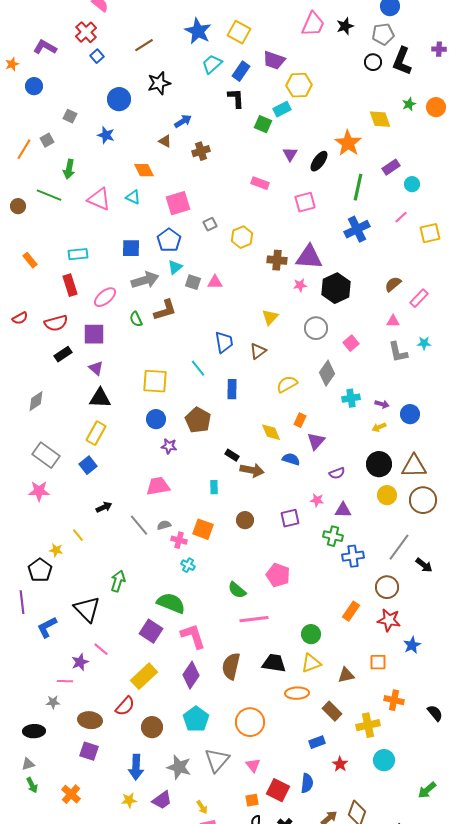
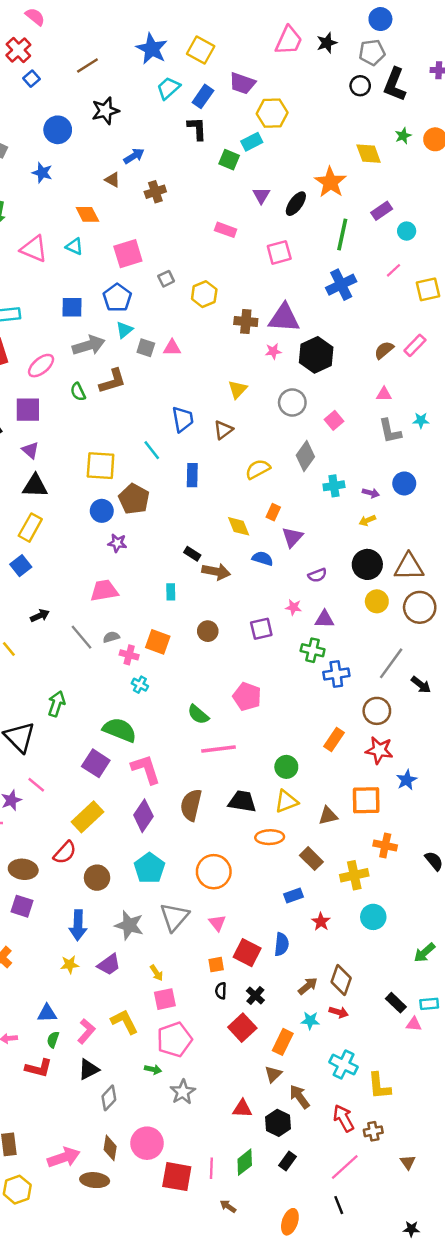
pink rectangle: (419, 298) -> (415, 345), moved
blue circle: (410, 414) -> (404, 483), moved
brown pentagon: (198, 420) -> (134, 499), moved
orange square: (378, 662) -> (366, 800), size x1.5

